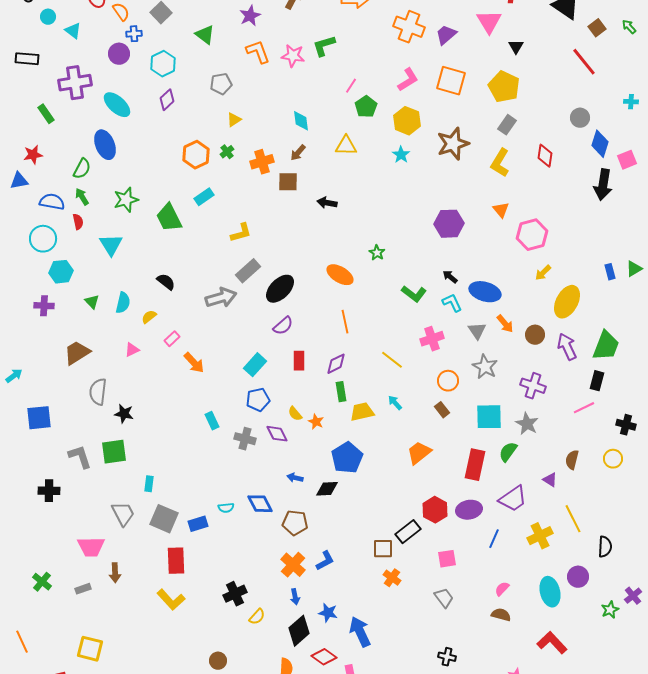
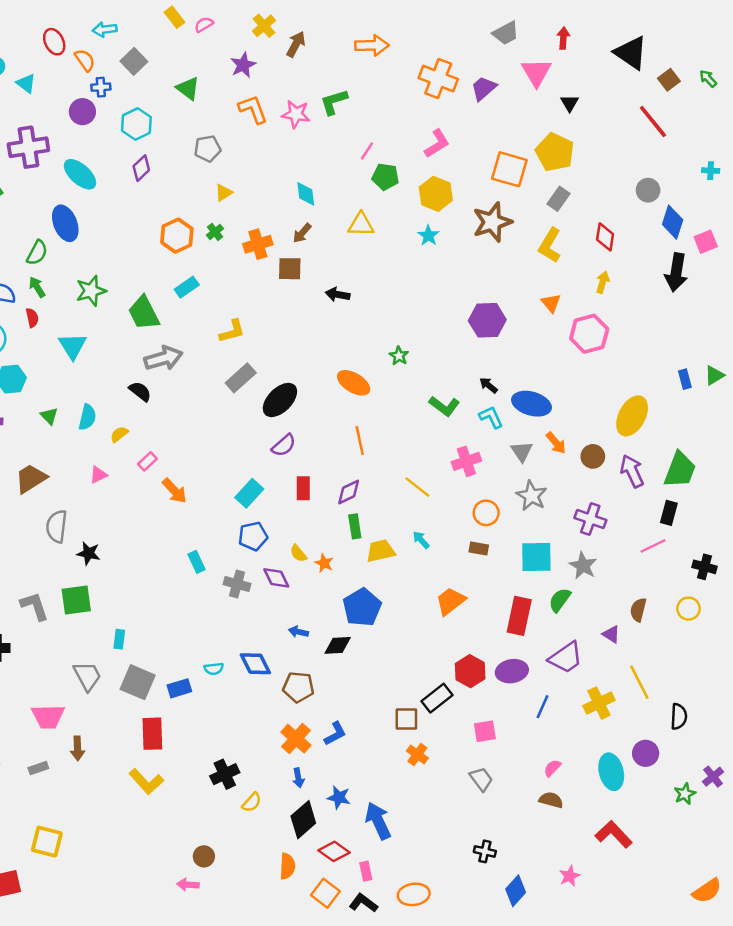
orange square: (451, 81) -> (509, 169), moved
green pentagon: (366, 107) -> (385, 177), turned -30
yellow arrow: (543, 273) -> (603, 282), moved, turned 150
gray arrow: (221, 298) -> (163, 358), moved
brown rectangle: (442, 410) -> (479, 548), turned -42

